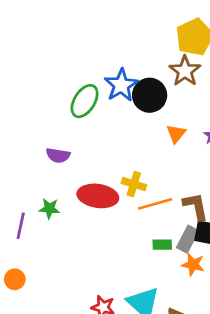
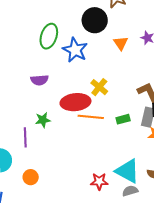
blue star: (121, 85) -> (75, 50), moved
yellow cross: (134, 184) -> (99, 87), turned 36
orange line: (155, 204) -> (91, 117), moved, turned 35
green rectangle: (162, 245) -> (123, 119), moved

